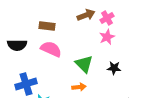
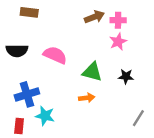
pink cross: (107, 18) -> (118, 20), turned 32
brown rectangle: (47, 26) -> (29, 12), moved
green triangle: (84, 64) -> (92, 72), turned -30

